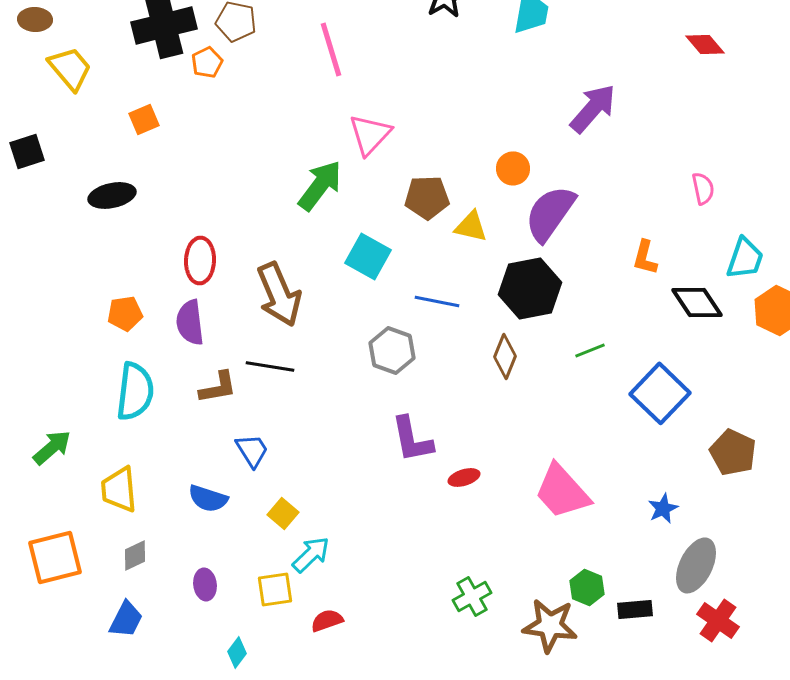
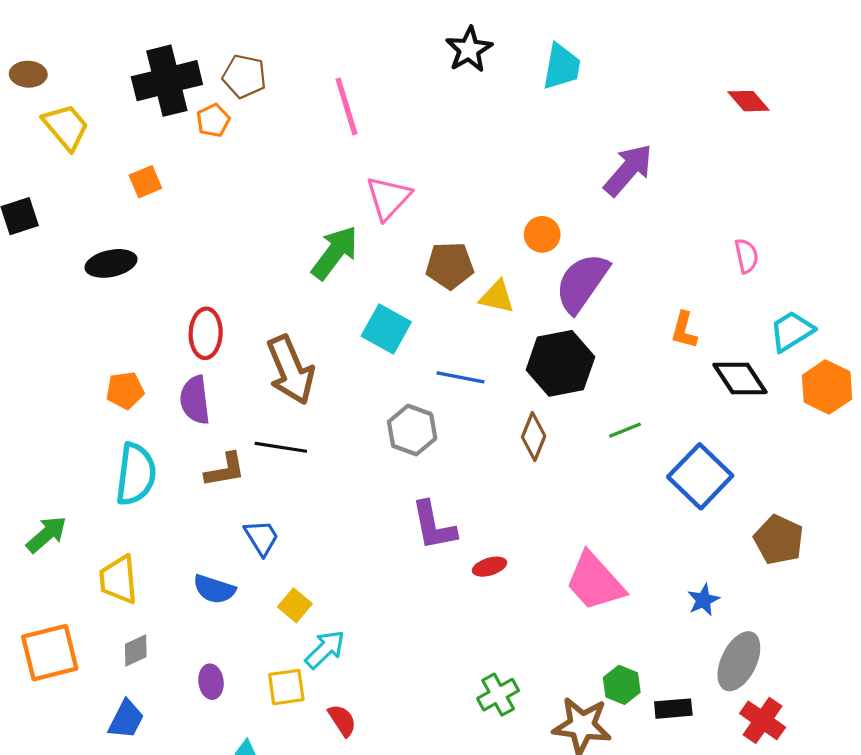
cyan trapezoid: (745, 258) -> (792, 331), turned -141
red semicircle: (327, 620) -> (342, 720), turned 76

